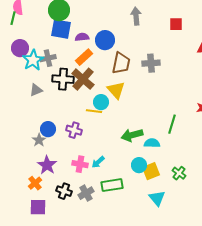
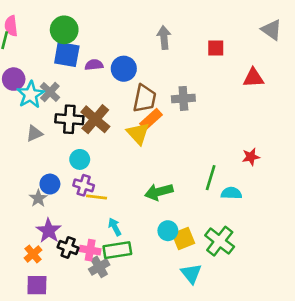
orange rectangle: (84, 57) -> (151, 119), moved
gray cross: (48, 58) -> (50, 92), turned -35
cyan circle: (101, 102) -> (80, 159), moved
yellow line: (94, 111) -> (97, 197), moved
cyan semicircle: (152, 143) -> (231, 193), moved
cyan arrow: (98, 162) -> (115, 227), turned 104
pink cross: (80, 164) -> (90, 250), moved
green cross: (179, 173) -> (220, 241), size x1.6
green rectangle: (112, 185) -> (117, 250), moved
black cross: (64, 191) -> (68, 248), moved

